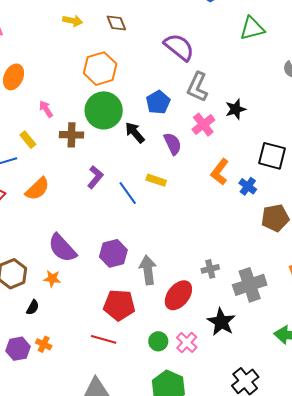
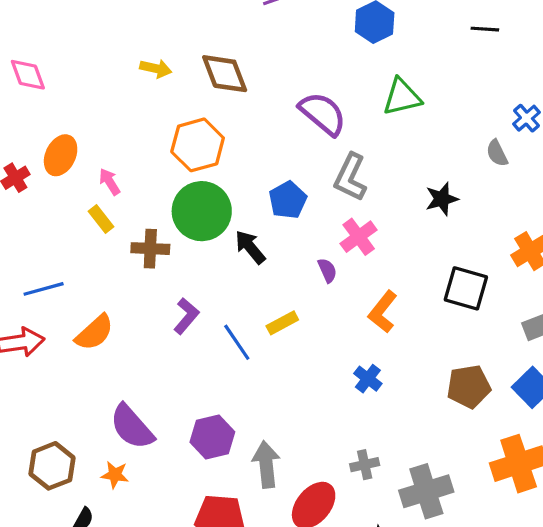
brown diamond: (116, 23) -> (225, 74), size x1.5
green triangle: (252, 28) -> (402, 97), moved
pink arrow: (46, 109) -> (110, 182), moved
black star: (236, 109) -> (442, 199), moved
yellow rectangle: (28, 140) -> (101, 219), moved
purple semicircle: (173, 144) -> (327, 270), moved, size x0.7
yellow rectangle: (156, 180) -> (282, 323), turned -48
blue cross: (248, 186) -> (368, 379), moved

